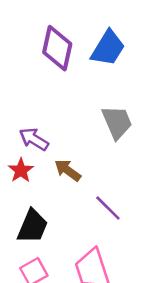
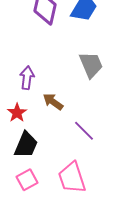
purple arrow: (34, 139) -> (27, 78), turned 65
red star: (21, 170) -> (17, 113), moved

